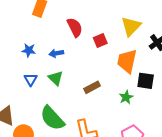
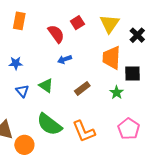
red square: (100, 41) -> (77, 23), moved
blue arrow: (56, 53) -> (65, 59), moved

